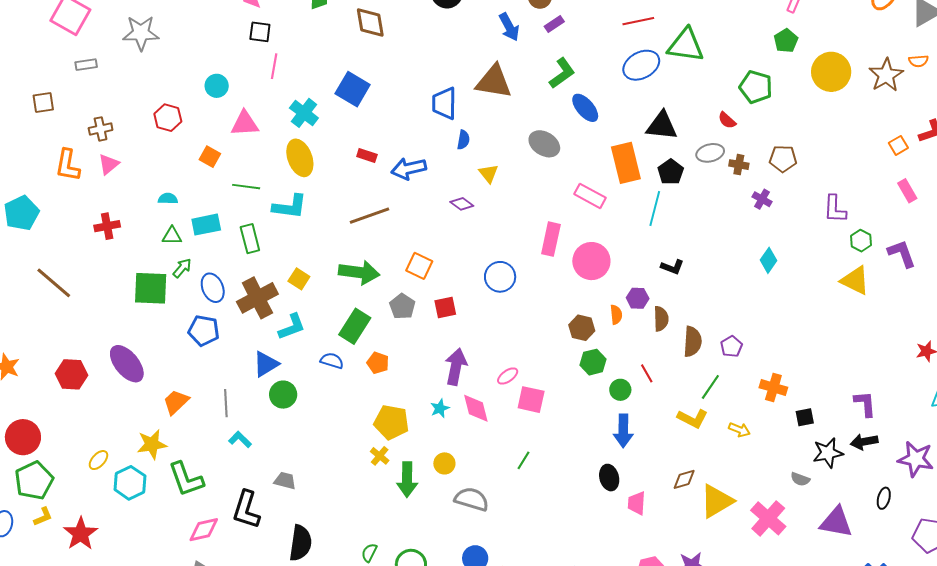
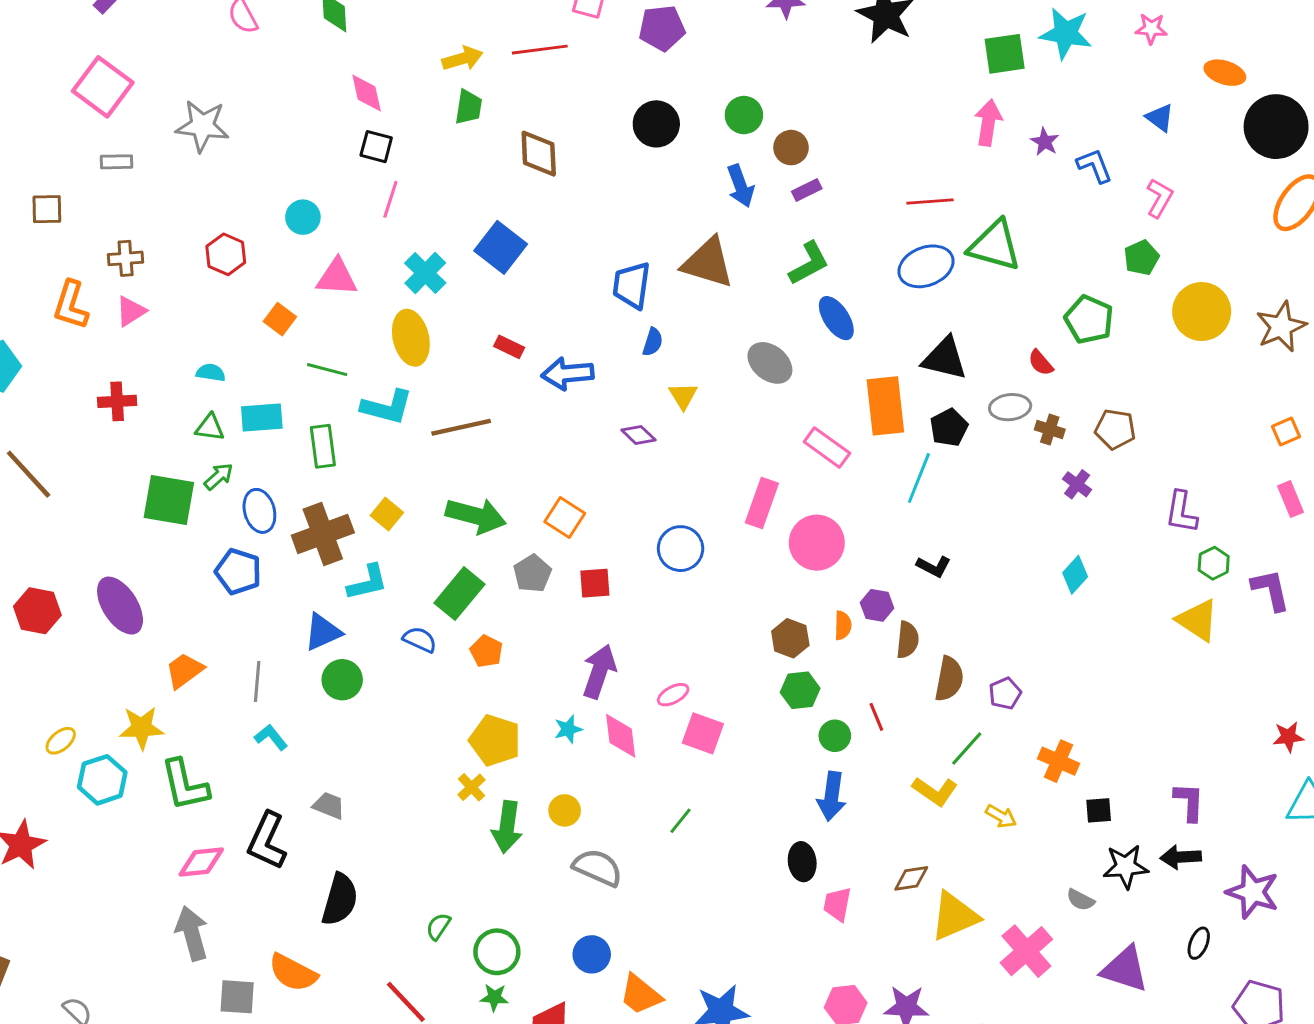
brown line: (369, 216) -> (461, 427), moved

